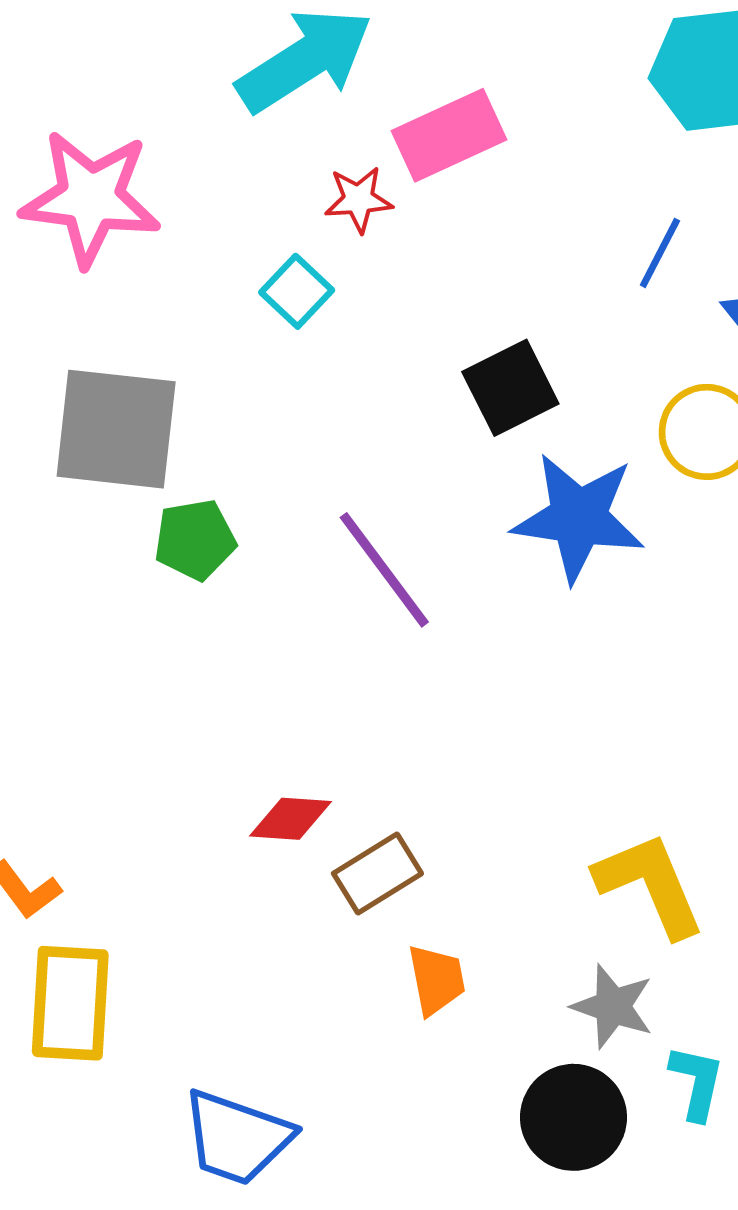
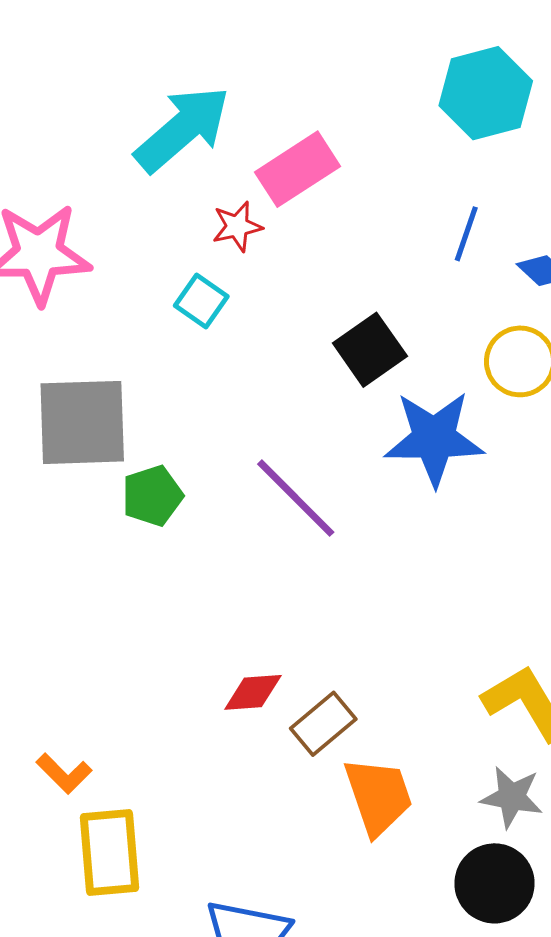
orange trapezoid: (436, 980) -> (378, 796), size x1.5

